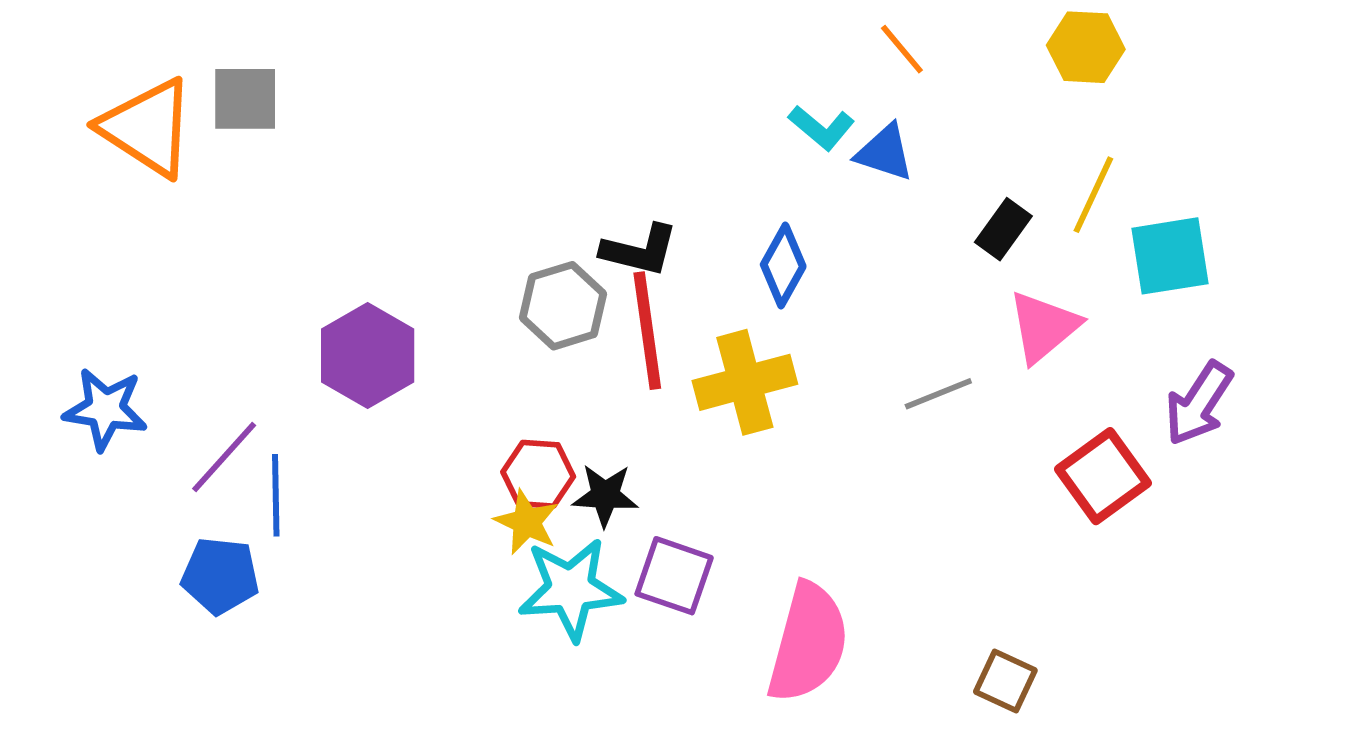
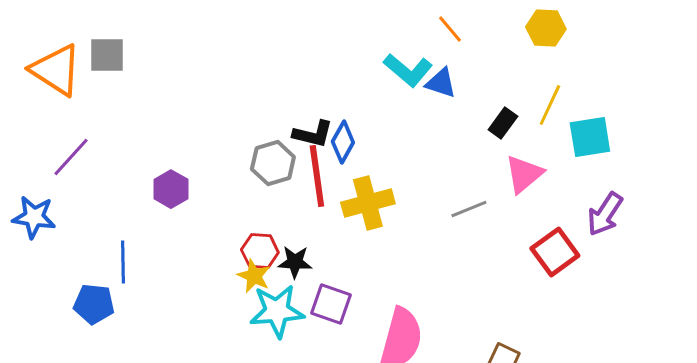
cyan L-shape: (821, 128) -> (408, 70), size x1.4
blue diamond: (783, 266) -> (343, 142), moved
purple hexagon: (368, 356) -> (171, 189), size x0.7
purple line: (224, 457) -> (71, 157), moved

